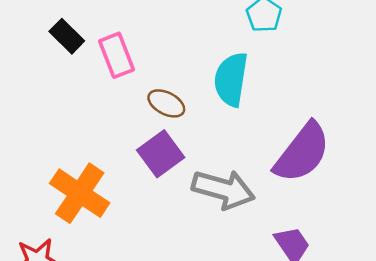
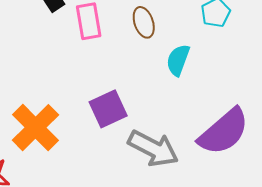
cyan semicircle: (231, 79) -> (178, 60), size x0.7
brown ellipse: (166, 103) -> (144, 22), moved, turned 32

